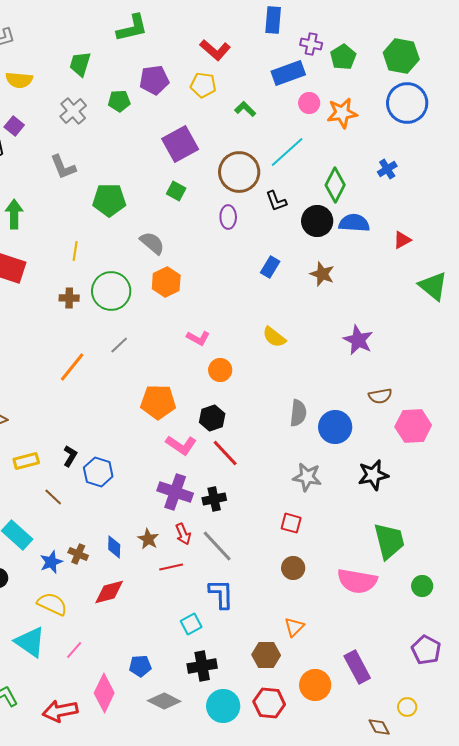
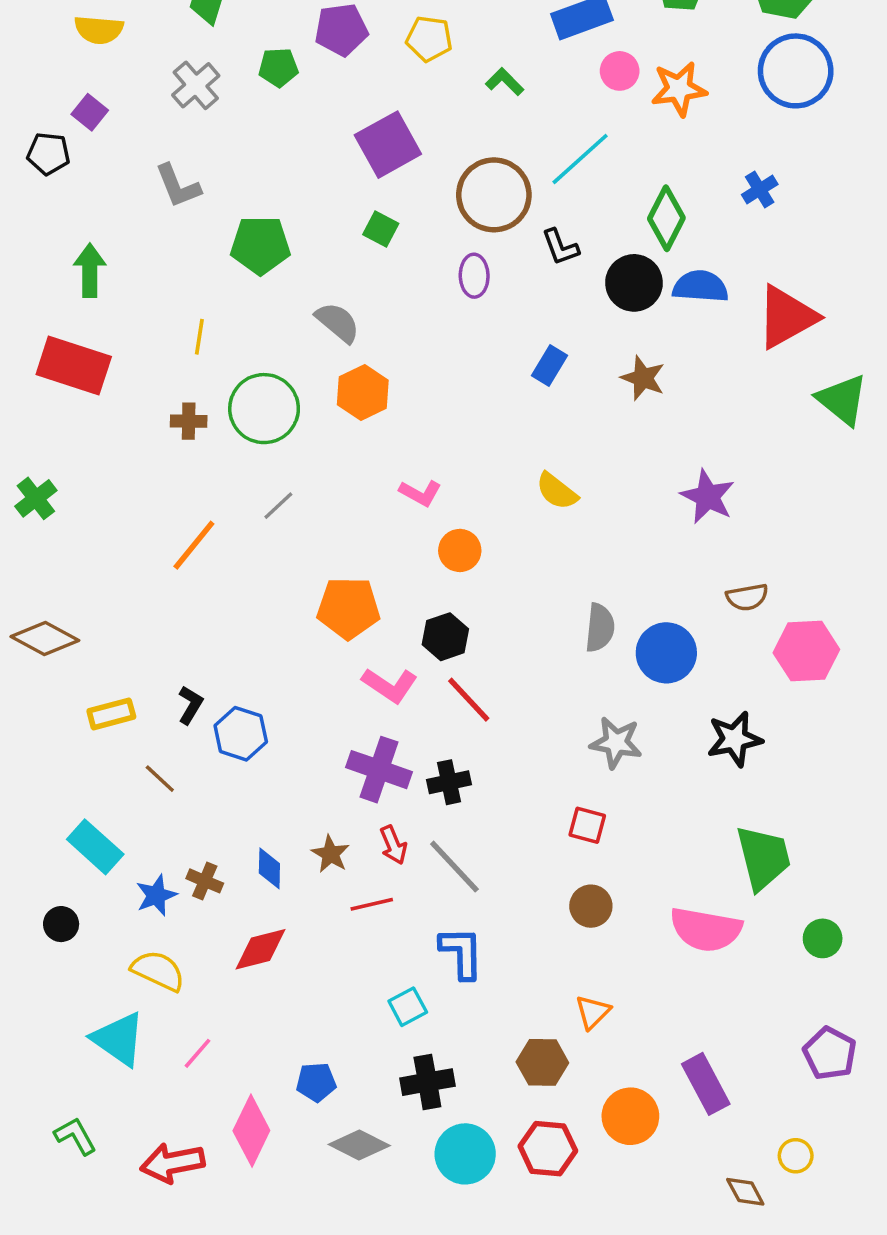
red triangle: (402, 240) -> (787, 317), size x2.0

